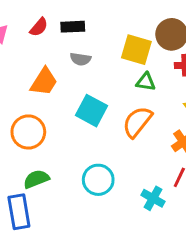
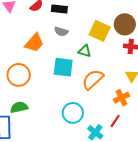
green triangle: (146, 82) -> (85, 51), moved
cyan square: (91, 111) -> (63, 67), turned -30
cyan circle: (98, 180) -> (73, 113), moved

